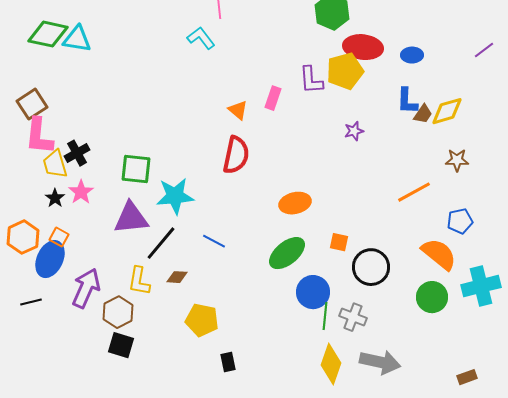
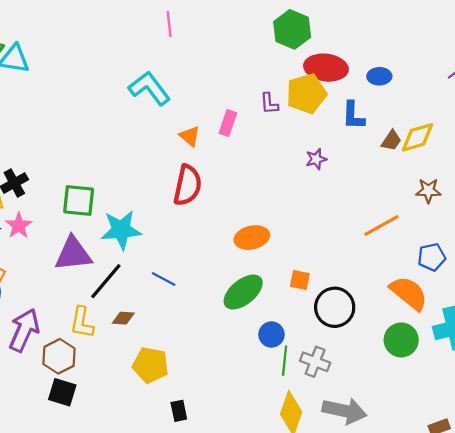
cyan L-shape: (201, 38) -> (149, 88), moved, size x1.4
purple L-shape: (311, 80) -> (269, 104), size x0.7
blue L-shape: (407, 101) -> (353, 115), moved
blue circle: (313, 292) -> (271, 335), size x0.7

